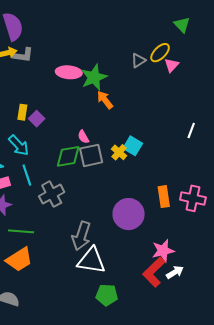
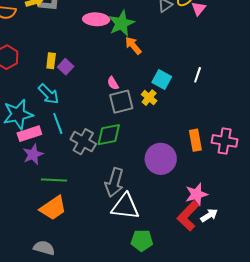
white line: (191, 130) -> (198, 75), moved
cyan square: (133, 146) -> (162, 80), moved
green diamond: (68, 156) -> (109, 135), moved
gray cross: (52, 194) -> (83, 142), turned -30

